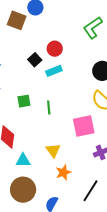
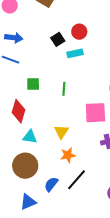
green square: (24, 101) -> (33, 84), moved
black line: (91, 191) -> (76, 180), moved

